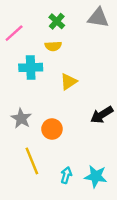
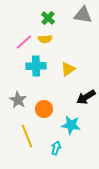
pink line: (14, 33) -> (24, 42), moved
cyan cross: (31, 67) -> (36, 66), moved
yellow triangle: (69, 82) -> (68, 69), moved
cyan star: (96, 176) -> (71, 125), moved

